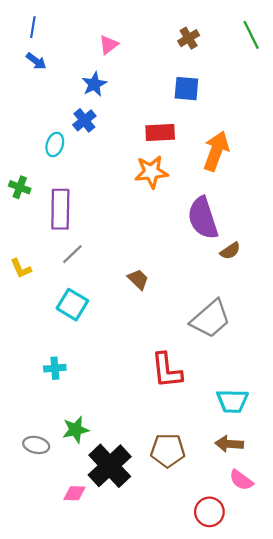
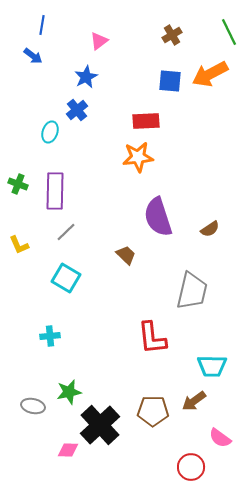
blue line: (33, 27) -> (42, 25), moved
orange arrow: (216, 151) -> (210, 74), moved, turned -138
green cross: (20, 187) -> (18, 184), moved
purple semicircle: (203, 218) -> (158, 217), moved
gray trapezoid: (211, 319) -> (192, 291), turned -36
brown arrow: (229, 444) -> (194, 401), moved, turned -40

